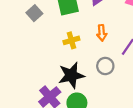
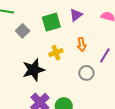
black star: (71, 75) -> (34, 70), moved

